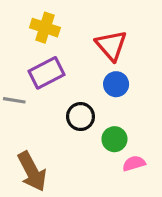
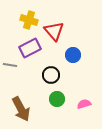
red triangle: (111, 45) -> (54, 31), moved
green circle: (114, 139) -> (57, 99), moved

